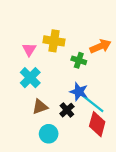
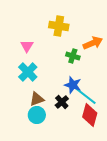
yellow cross: (54, 41) -> (59, 26), moved
cyan circle: (49, 134) -> (37, 115), moved

